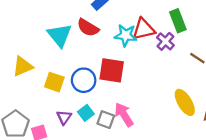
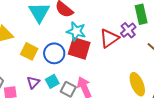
red triangle: (144, 29) -> (109, 38), moved, turned -30
cyan star: (126, 35) -> (76, 31), moved

